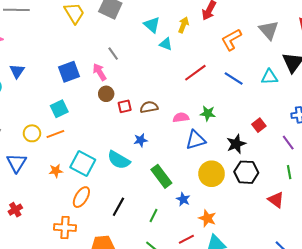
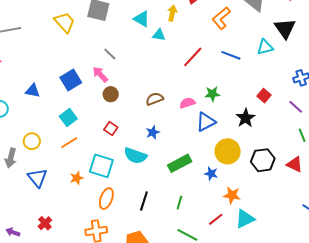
blue triangle: (17, 71) -> (33, 91), moved, turned -42
red square: (125, 106) -> (111, 128), moved, turned -32
yellow circle: (32, 133) -> (32, 141), moved
black hexagon: (246, 172) -> (263, 160), moved
green rectangle: (161, 176) -> (180, 163), turned -70
blue star: (183, 199) -> (211, 174), moved

